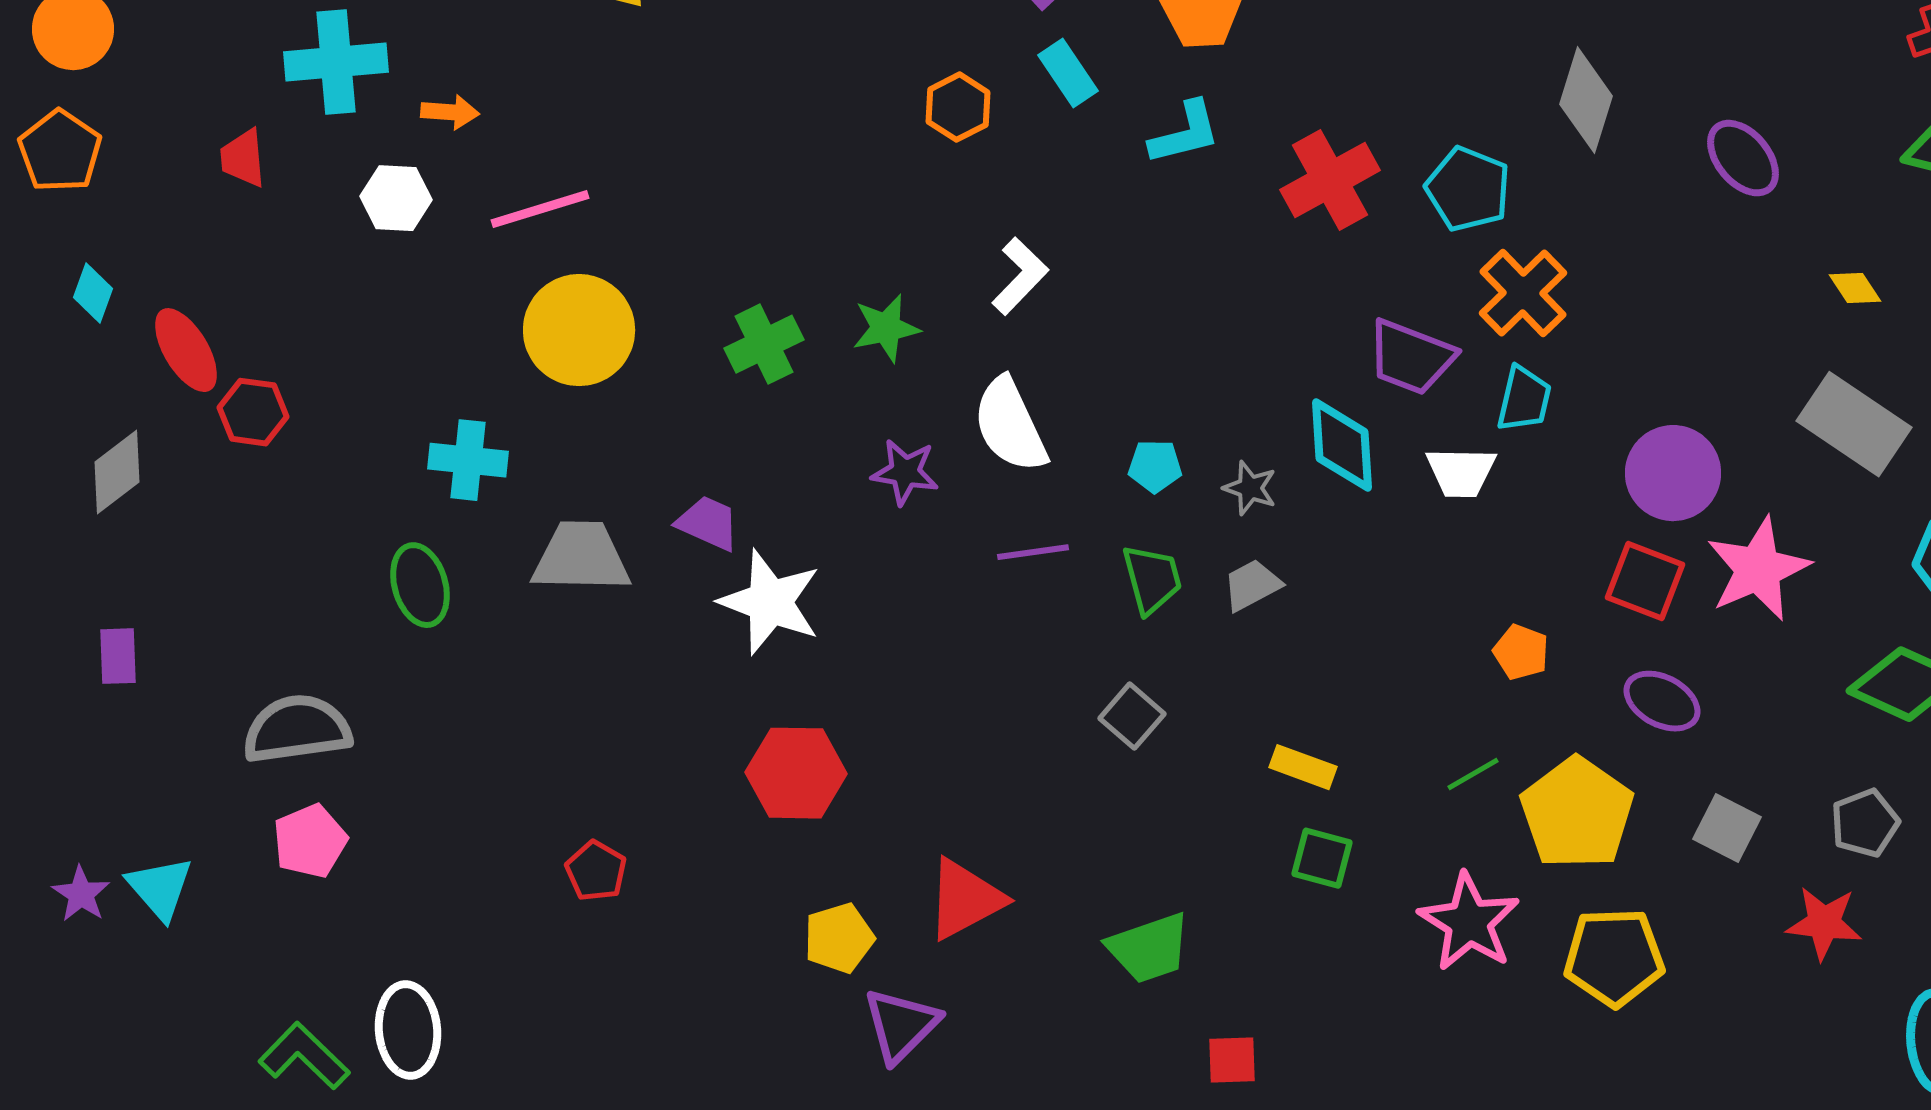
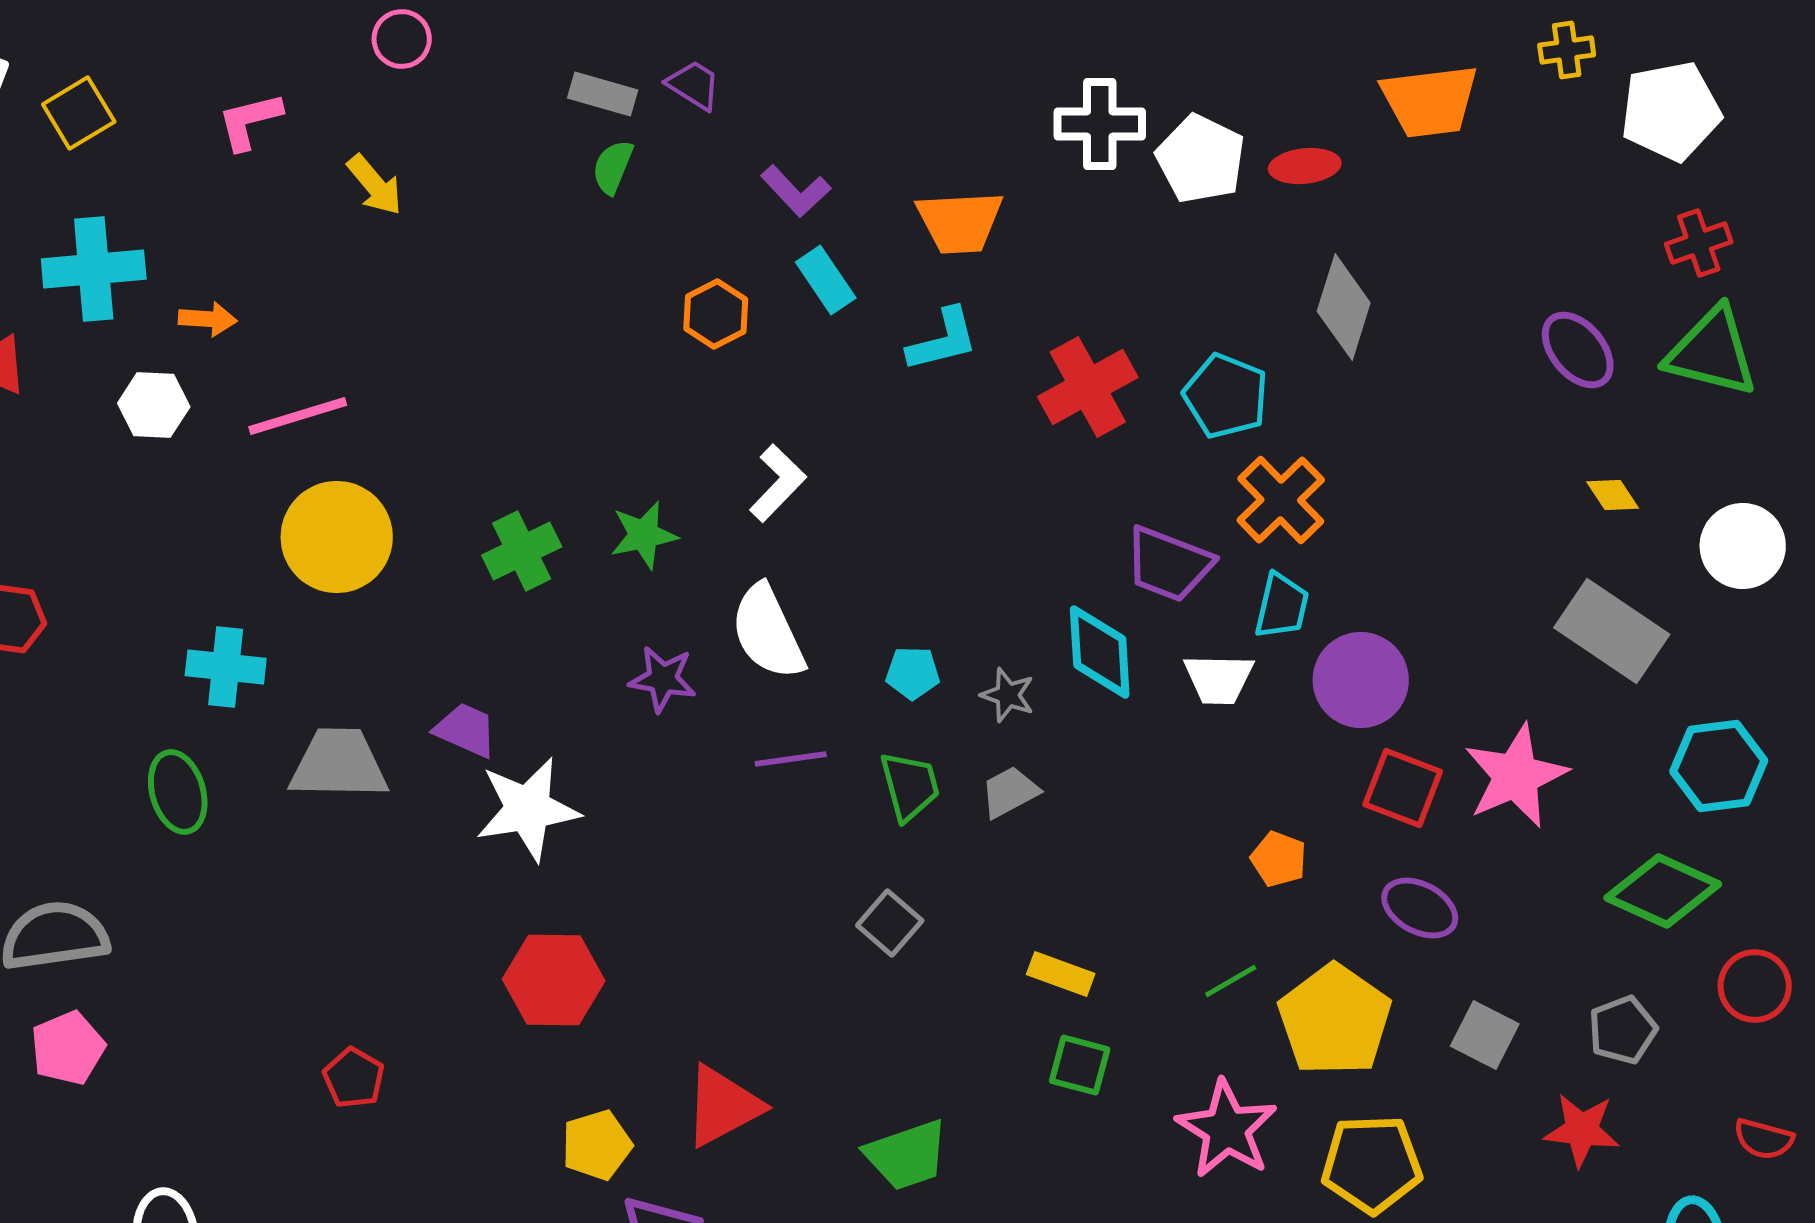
purple ellipse: (1743, 158) -> (1578, 350), moved
purple circle: (1673, 473) -> (1361, 680), moved
white star: (770, 602) -> (528, 809), turned -30

